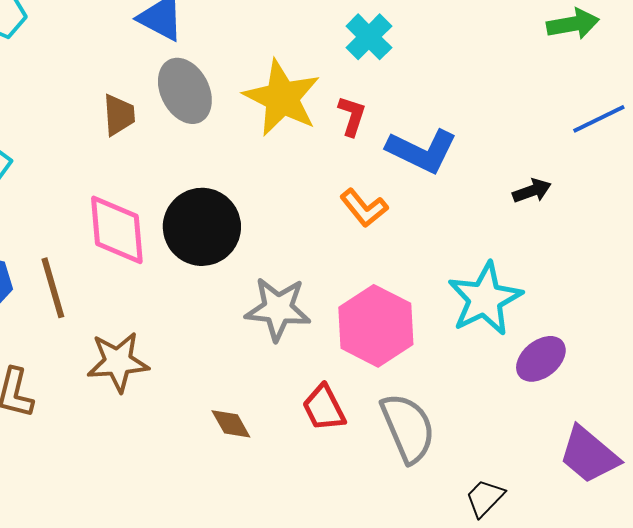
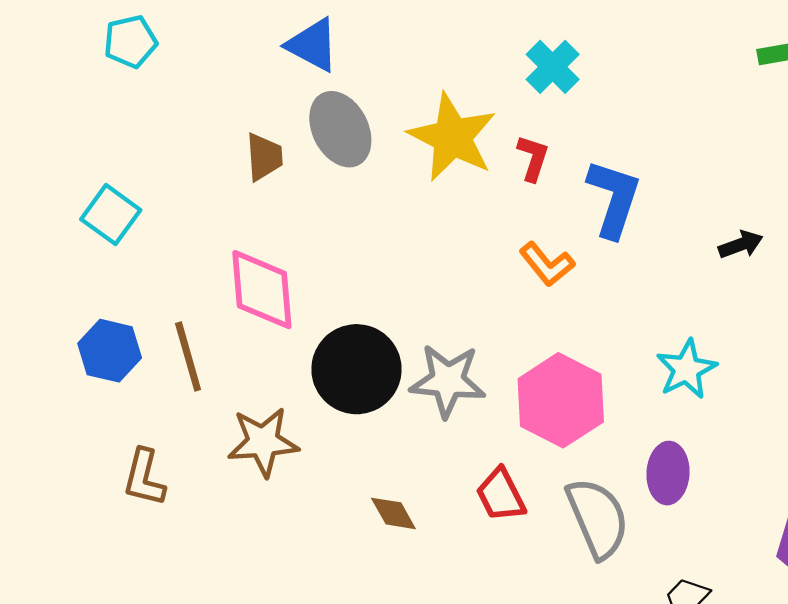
blue L-shape: (422, 151) -> (614, 198), turned -98
black circle: (202, 227) -> (356, 369), moved
cyan star: (485, 299) -> (686, 369), size x0.7
purple ellipse: (541, 359) -> (668, 473), moved, turned -48

